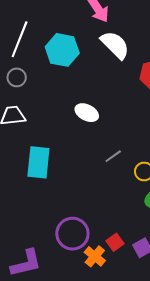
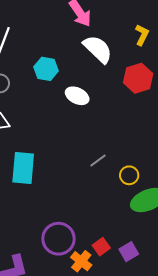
cyan hexagon: (62, 50) -> (46, 69), moved, size x0.7
white ellipse: (87, 113) -> (77, 96), moved

